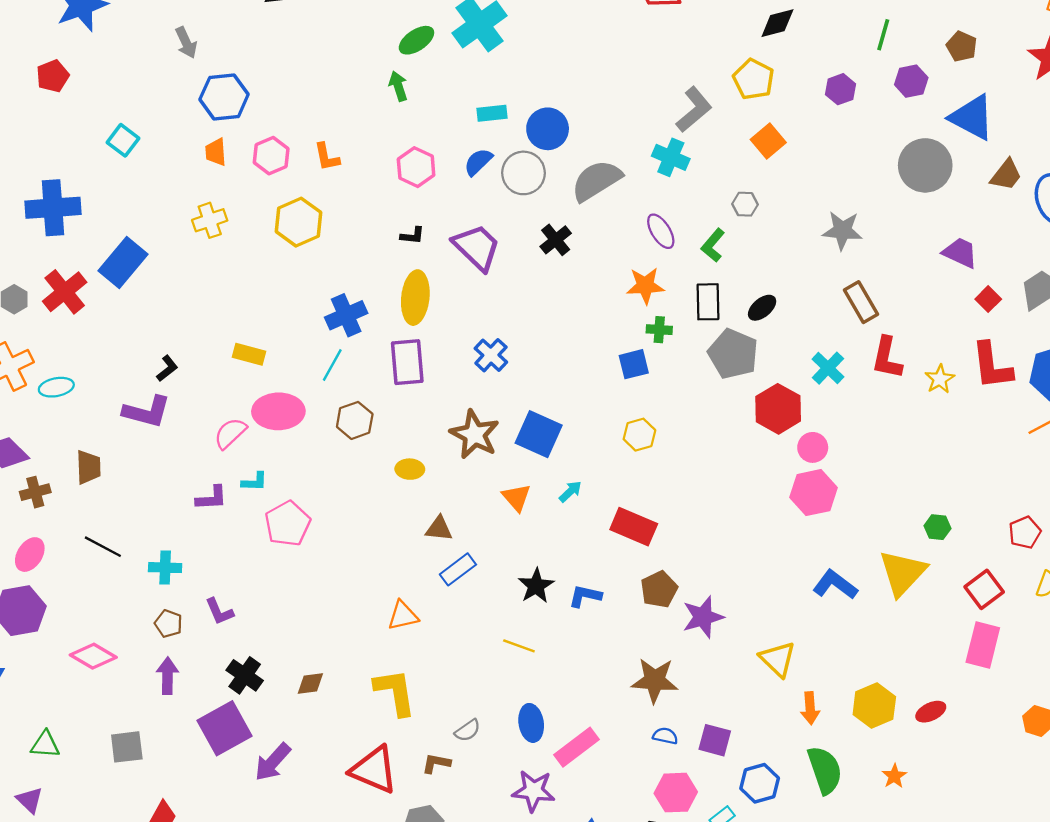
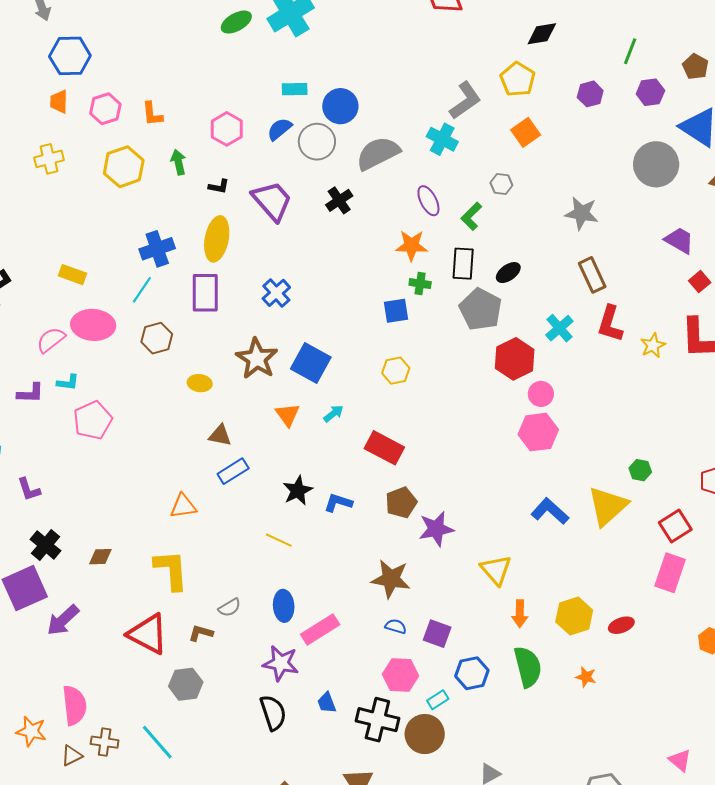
green arrow: (398, 86) -> (178, 162), moved
orange star: (894, 776) -> (586, 677), turned -30

